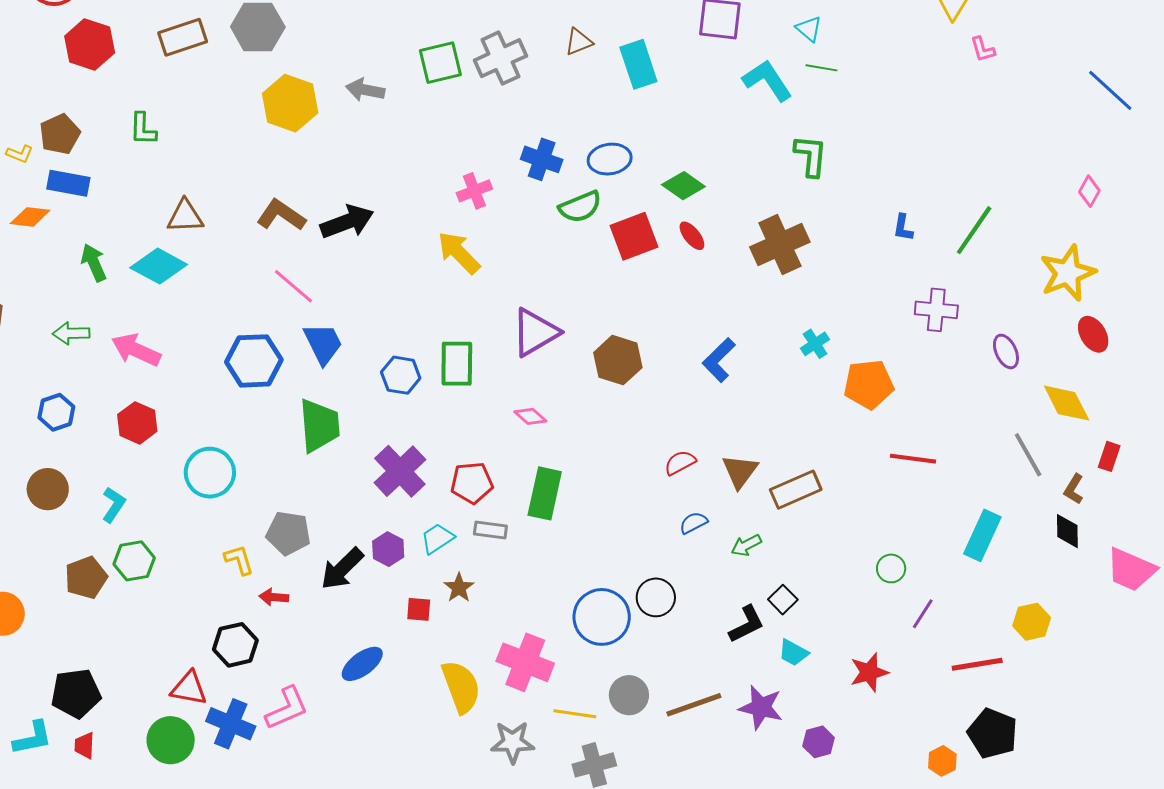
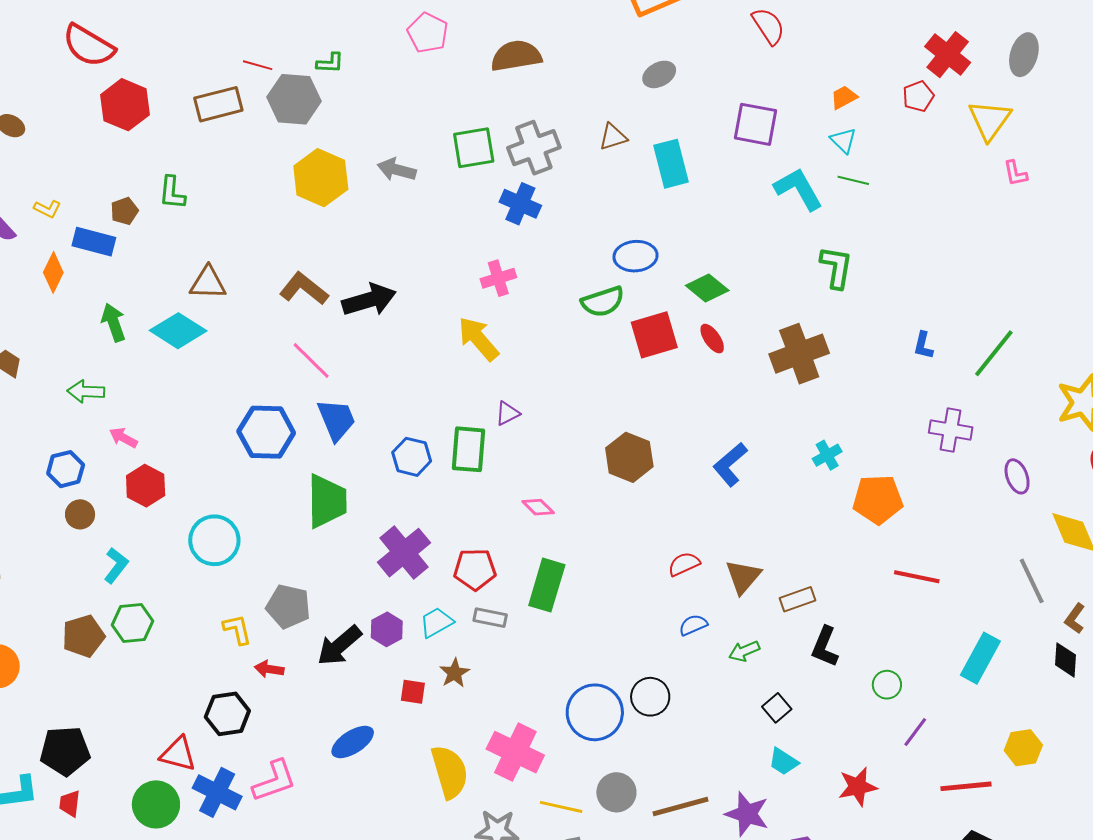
brown pentagon: (60, 134) -> (124, 211), moved, size x0.7
blue cross: (542, 159) -> (520, 204), moved
orange diamond: (30, 217) -> (53, 272), turned -75
purple triangle: (535, 332) -> (507, 413), moved, size x0.5
pink arrow: (136, 350) -> (123, 438), moved, size x0.6
brown circle: (48, 489) -> (80, 514), moved, size x0.7
brown rectangle: (796, 490) -> (798, 599), size x0.7
black L-shape: (747, 624) -> (825, 647), moved, turned 135

